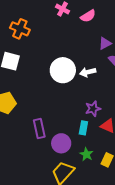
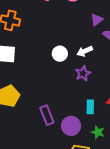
white circle: (63, 70) -> (60, 54), size x0.6
purple star: (93, 109) -> (83, 73), moved

